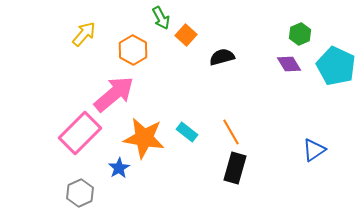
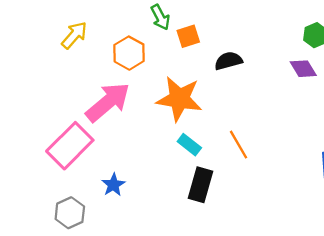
orange square: (186, 35) -> (188, 36), turned 30
orange star: (144, 138) -> (179, 99), moved
black rectangle: (235, 168) -> (200, 185), moved

